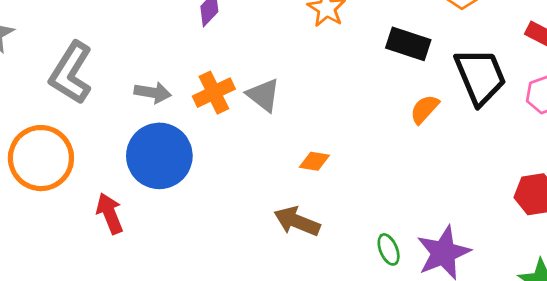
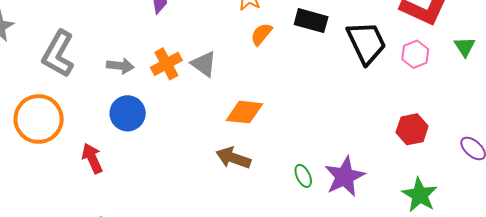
orange semicircle: (424, 109) -> (261, 34), moved
blue circle: (159, 156) -> (128, 113), size x0.7
orange diamond: (314, 161) -> (244, 112), size x1.6

